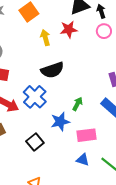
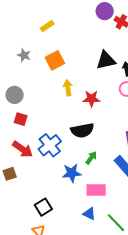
red star: (69, 29) -> (91, 99), moved
black semicircle: (52, 70) -> (82, 130), moved
black square: (35, 142) -> (43, 207), moved

